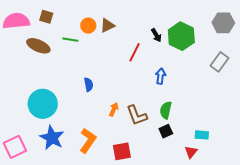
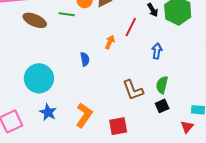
orange arrow: (114, 109) -> (110, 42), moved
blue star: (52, 138) -> (48, 112), size x0.7

